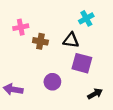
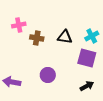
cyan cross: (86, 18) -> (92, 36), moved
purple square: (82, 63) -> (87, 58), moved

